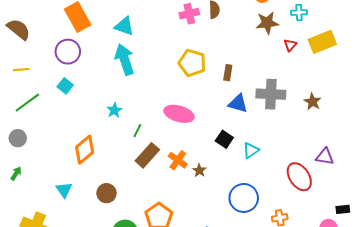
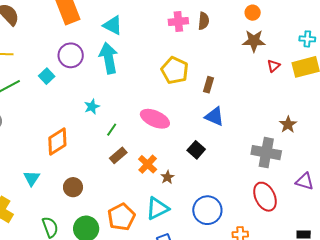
cyan cross: (299, 13) -> (307, 39), moved
purple circle: (68, 52) -> (71, 55), moved
gray cross: (271, 94) -> (266, 153), moved
cyan triangle: (251, 150) -> (157, 208), moved, size x1.4
brown rectangle: (147, 155) -> (118, 155), size x0.7
purple triangle: (325, 157) -> (305, 181), moved

